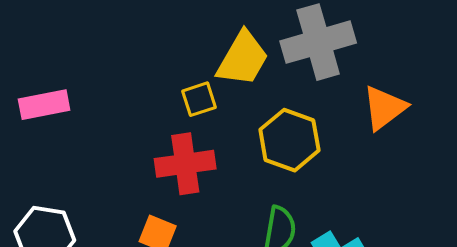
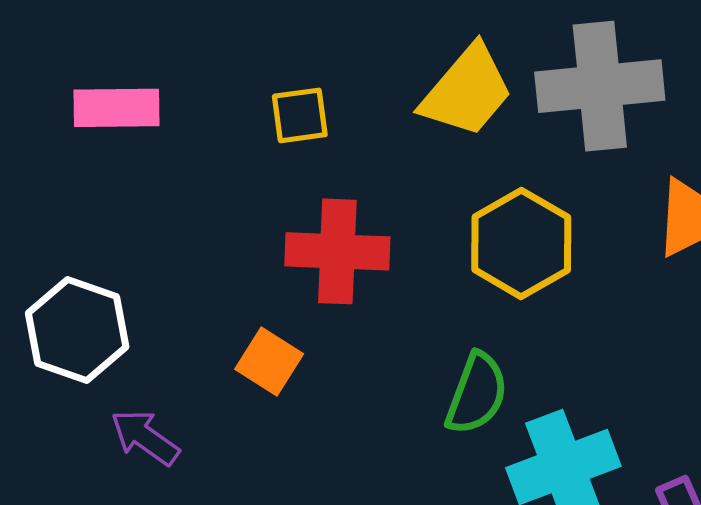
yellow square: (199, 99) -> (300, 115), moved

